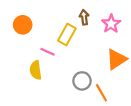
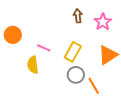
orange circle: (23, 25) -> (13, 35), moved
yellow rectangle: (67, 35) -> (73, 52), moved

